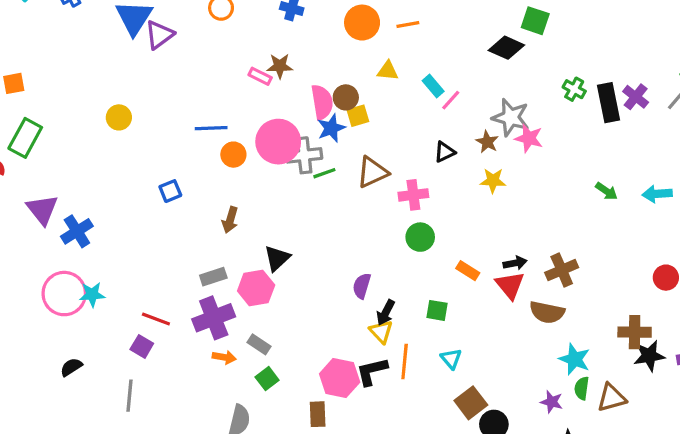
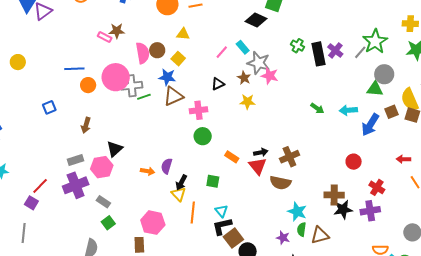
cyan rectangle: (433, 86) -> (243, 47), moved
yellow square: (358, 116) -> (178, 59), moved, turned -32
blue star: (331, 128) -> (167, 77), moved, turned 30
red line: (156, 319) -> (40, 186), turned -66
orange arrow: (224, 357) -> (148, 171), moved
black L-shape: (372, 371) -> (222, 226), moved

